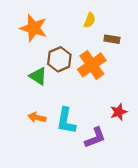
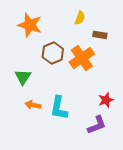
green triangle: (38, 76) -> (23, 77), moved, turned 30
purple L-shape: (95, 138) -> (97, 125), moved

